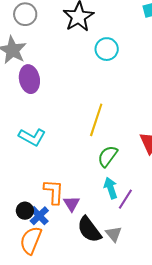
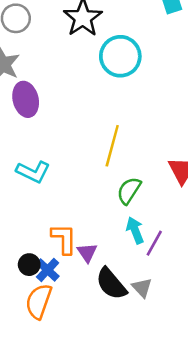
cyan circle: (107, 49) -> (120, 56), size x1.4

